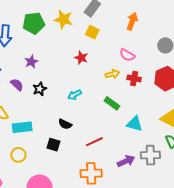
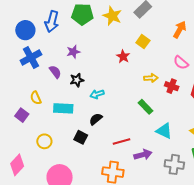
yellow square: (92, 32) -> (143, 42), moved
pink semicircle: (127, 55) -> (181, 63), moved
cyan arrow: (75, 95) -> (97, 94), moved
black semicircle: (65, 124) -> (96, 119), turned 104
cyan rectangle: (22, 127) -> (63, 108), moved
purple arrow: (126, 161) -> (143, 155), moved

